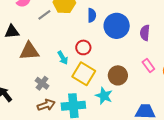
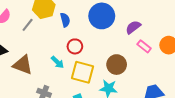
blue semicircle: (92, 15) -> (65, 20), moved
purple semicircle: (145, 33) -> (133, 27), moved, turned 63
brown triangle: (29, 51) -> (23, 65), turned 40

